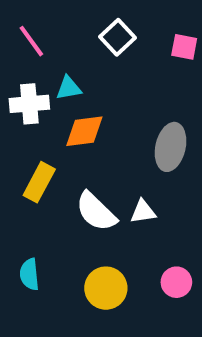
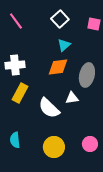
cyan triangle: (69, 88) -> (64, 45), moved, turned -32
white cross: (29, 104) -> (15, 65), moved
orange diamond: (84, 131) -> (58, 67), moved
white triangle: (143, 212) -> (72, 98), moved

